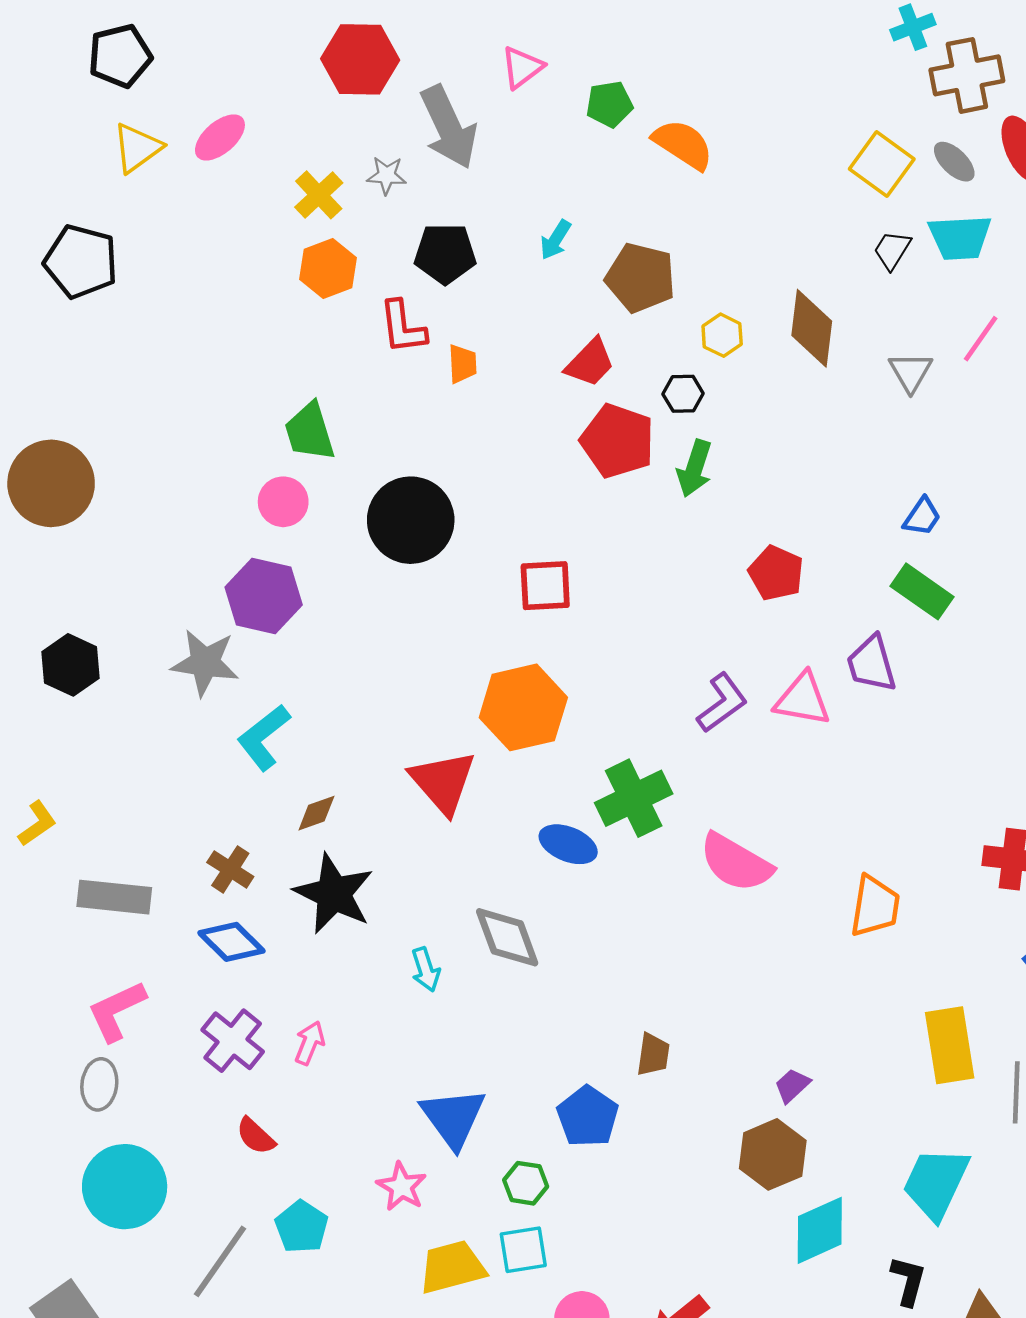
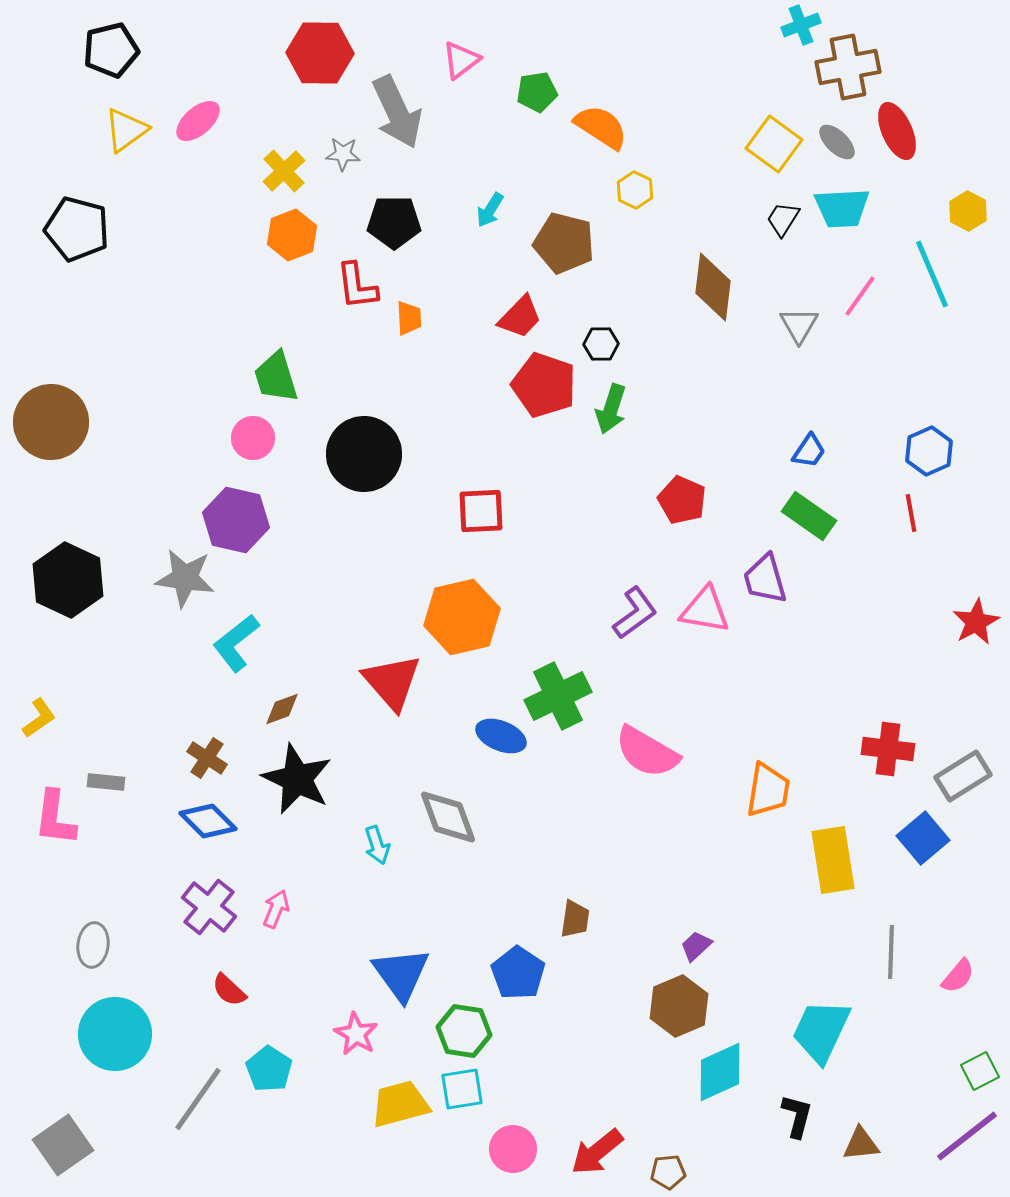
yellow hexagon: (722, 335) -> (635, 190), moved
black hexagon: (71, 665) -> (68, 580), size x1.4
gray rectangle: (114, 897) -> (106, 782), size x0.6
pink L-shape: (117, 1011) -> (55, 818), moved, turned -58
yellow rectangle: (950, 1045) -> (833, 860), moved
green hexagon: (526, 1183) -> (464, 1031), size x1.4

